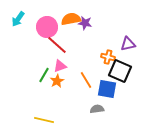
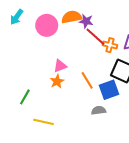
red line: (57, 45) -> (95, 37), moved
orange cross: (108, 57) -> (110, 45), moved
green line: (44, 75) -> (25, 97), moved
blue square: (107, 89) -> (109, 90), turned -30

